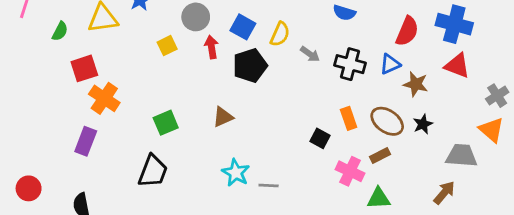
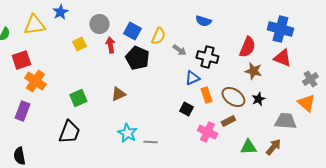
red semicircle: (407, 31) -> (247, 47), moved
blue triangle: (390, 64) -> (192, 78), moved
black pentagon: (250, 66) -> (137, 58), turned -30
green triangle: (379, 198) -> (248, 147), moved

